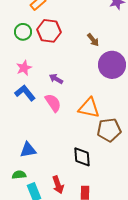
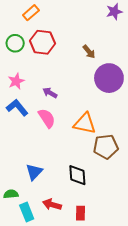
blue triangle: (28, 150) -> (34, 172), moved, turned -36
red arrow: (58, 185) -> (52, 205), turned 126

